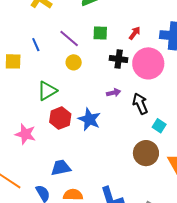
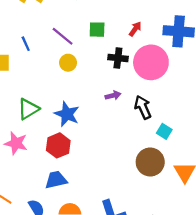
green triangle: (47, 91) -> (28, 109), moved
red hexagon: (60, 118) -> (58, 145), moved
blue star: (89, 119) -> (67, 114), moved

